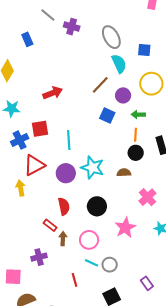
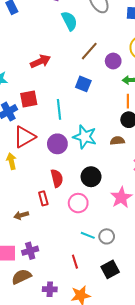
cyan semicircle: (119, 64) -> (69, 21), moved
blue square: (107, 115) -> (83, 84), moved
red rectangle: (50, 225) -> (43, 198), turned 40
brown arrow: (63, 239) -> (21, 215), moved, turned -104
pink circle: (89, 240) -> (78, 203), moved
purple cross: (39, 257) -> (30, 251), moved
red line: (75, 280) -> (75, 262), moved

